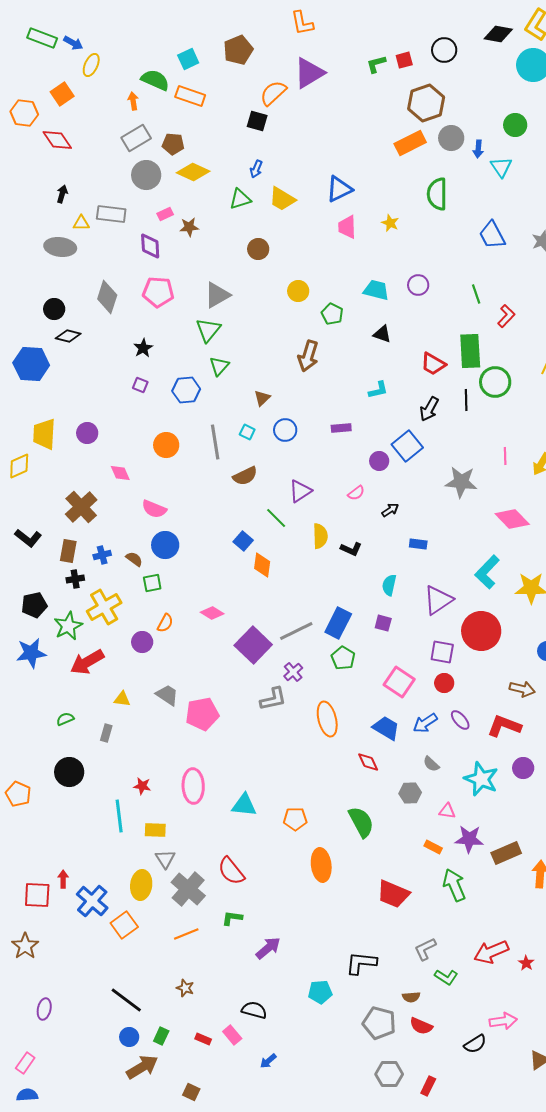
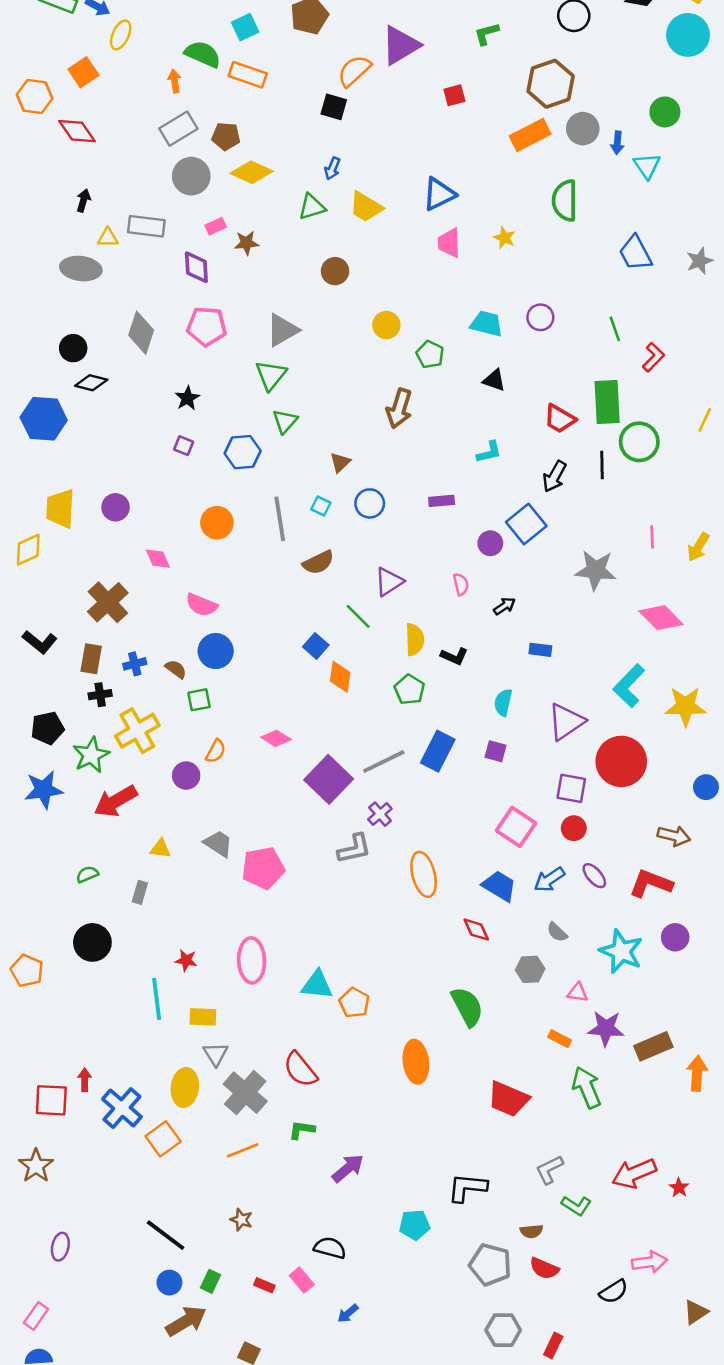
red square: (404, 60) -> (454, 95), moved
pink semicircle: (356, 493) -> (461, 584), turned -66
green pentagon: (343, 658) -> (409, 690), moved
orange pentagon: (295, 819) -> (354, 1003), moved, turned 30

